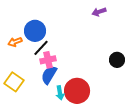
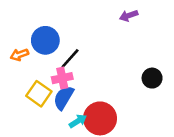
black line: (41, 48) -> (70, 59), moved
yellow square: (14, 82) -> (39, 94), moved
cyan arrow: (60, 93) -> (78, 121), turned -112

